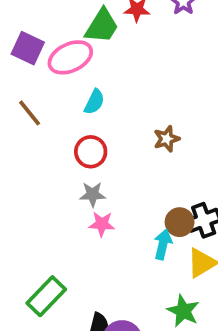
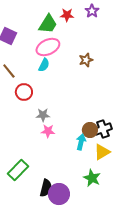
pink ellipse: (70, 57) -> (48, 47), moved
brown star: (167, 139) -> (86, 60), moved
red circle: (91, 152) -> (24, 92), moved

